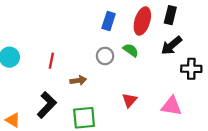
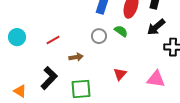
red line: (51, 61) -> (53, 40), turned 48

